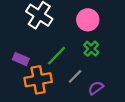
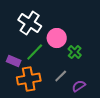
pink circle: (88, 20) -> (57, 38), moved
green line: (57, 56) -> (35, 52), moved

